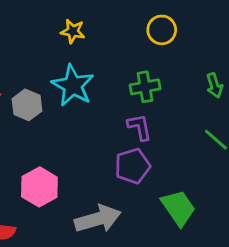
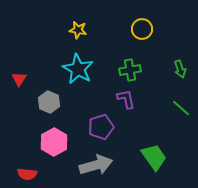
gray hexagon: (27, 105) -> (49, 102), moved
purple pentagon: (133, 166) -> (101, 127), moved

